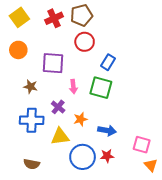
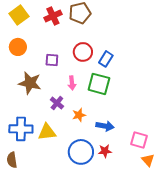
red circle: (85, 42) -> (83, 52), moved
purple square: (53, 63) -> (52, 60), size x0.6
brown star: (31, 87) -> (30, 83), size x1.6
blue cross: (32, 120) -> (21, 129), moved
yellow triangle: (60, 137) -> (47, 132), moved
brown semicircle: (32, 164) -> (12, 160), moved, turned 70

